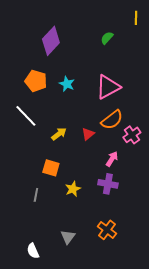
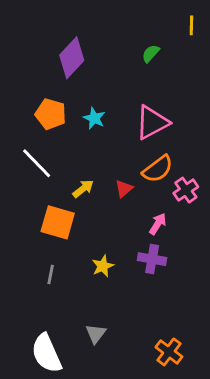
orange square: (51, 168) -> (58, 222), moved, size x1.4
orange cross: (107, 230) -> (169, 352), moved
white semicircle: (33, 251) -> (46, 353), size x1.8

